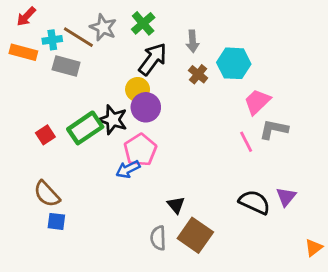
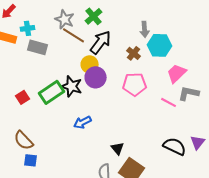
brown line: (78, 37) -> (74, 35), moved
gray arrow: (193, 41) -> (145, 29), moved
pink line: (246, 142) -> (169, 102), turned -35
pink pentagon: (140, 150) -> (135, 84), moved, turned 30

